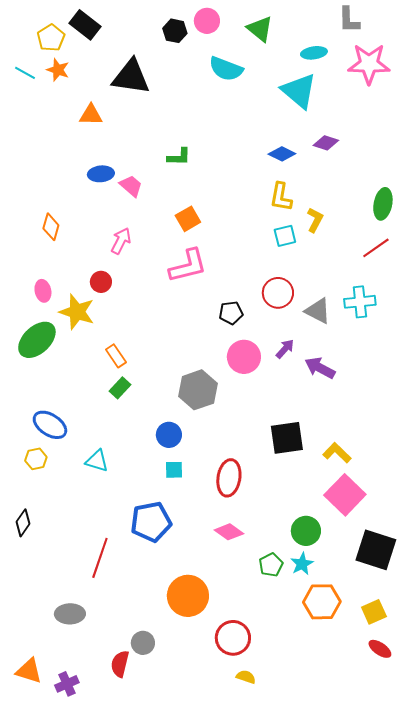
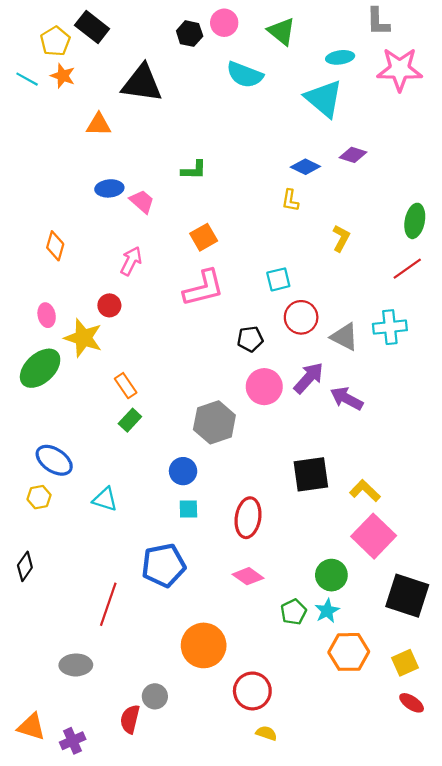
yellow L-shape: (281, 197) -> (290, 200), moved, size x0.7
cyan square: (285, 236) -> (278, 279), moved
purple arrow: (285, 349) -> (309, 378), size x1.5

